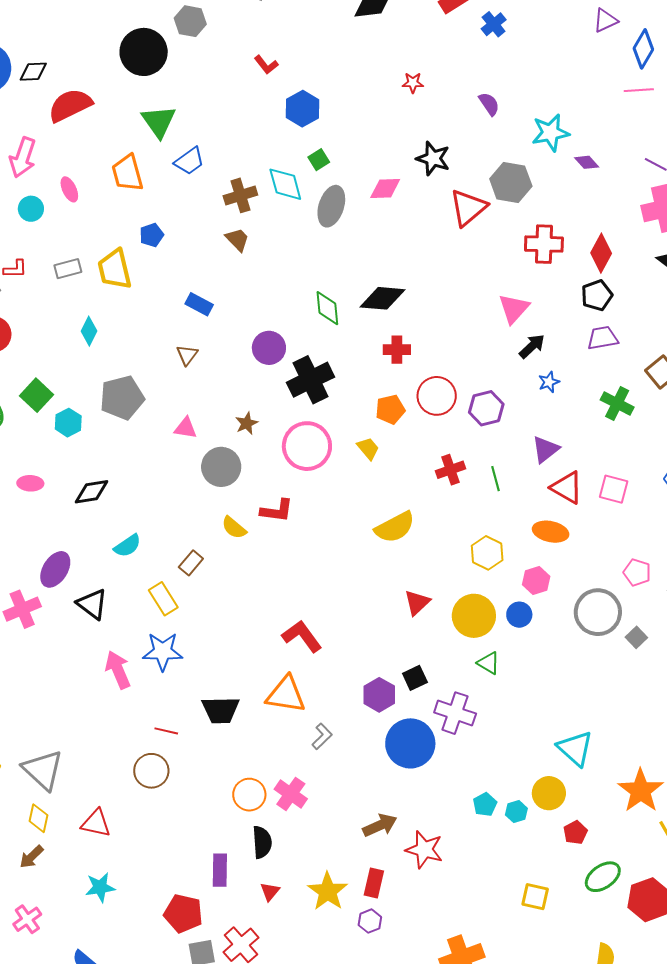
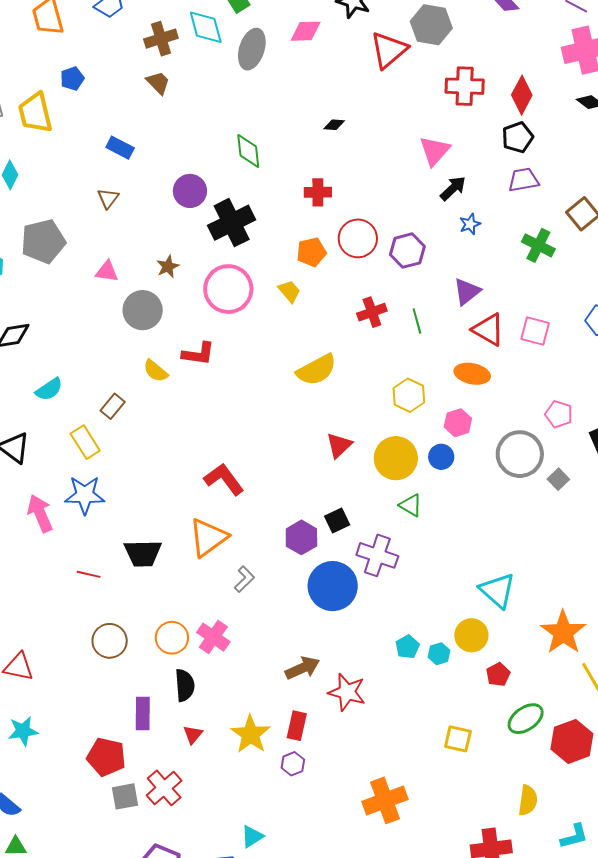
black diamond: (383, 298) -> (334, 125), moved, size x0.5
orange triangle: (286, 695) -> (208, 538), turned -45
brown circle: (151, 771) -> (110, 641), moved

